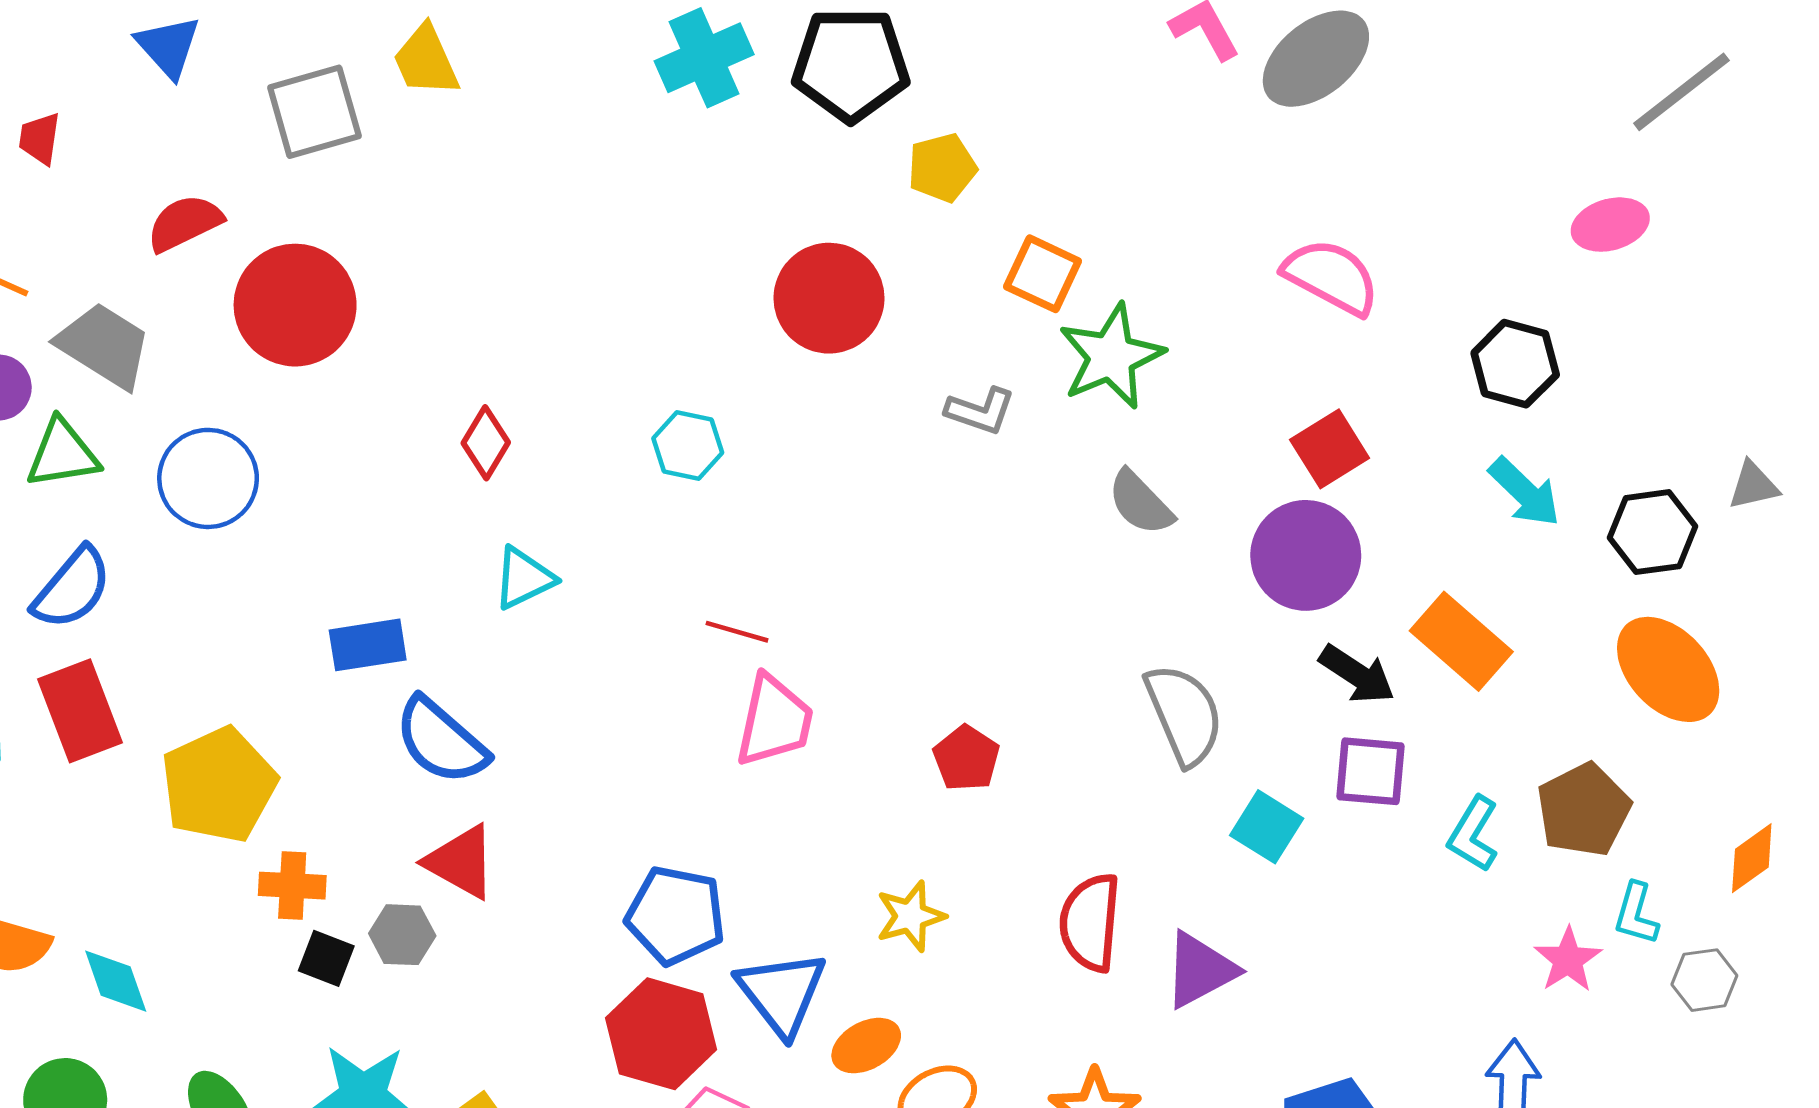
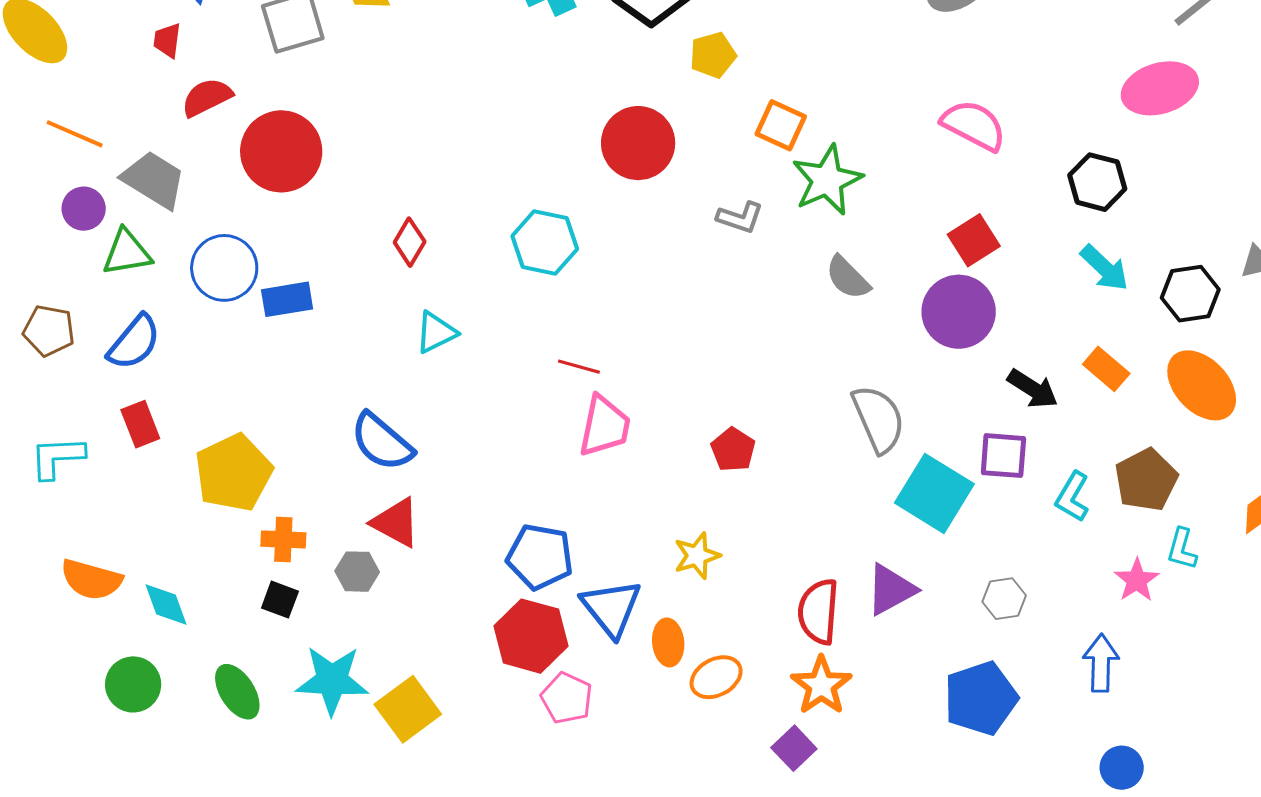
red trapezoid: (40, 138) -> (167, 40), moved
pink ellipse: (1610, 225) -> (1160, 88), size x1.5
cyan hexagon: (688, 445) -> (545, 243), size x1.4
orange rectangle: (1461, 641) -> (1106, 369), moved, size x0.7
blue rectangle: (368, 645) -> (287, 299), moved
black arrow: (1357, 674) -> (1033, 389), moved
red rectangle: (80, 711) -> (140, 424), size x0.7
cyan square: (1267, 827) -> (934, 493), size x1.6
red semicircle: (1090, 922) -> (818, 611), moved
black square: (326, 958) -> (280, 600), moved
gray hexagon: (1704, 980) -> (1004, 599), moved
orange ellipse: (866, 1046) -> (668, 642), turned -66

